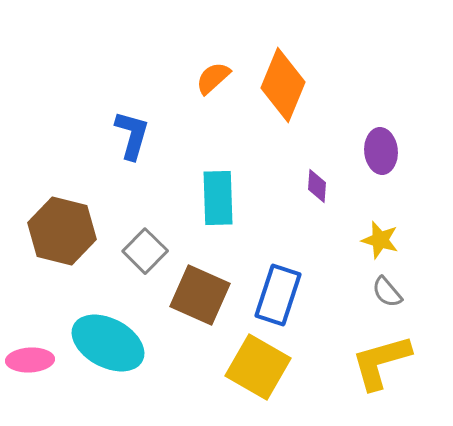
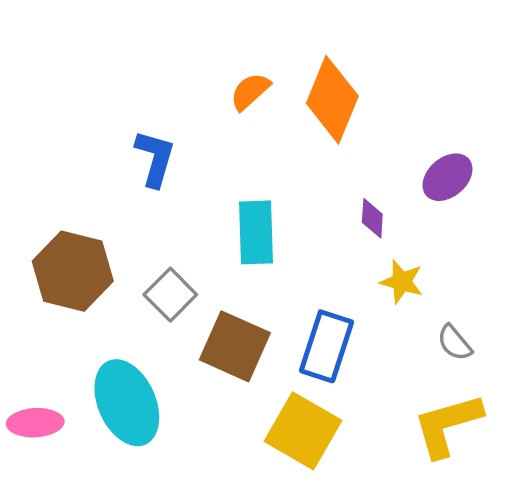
purple ellipse: (381, 151) -> (447, 177), turned 54
yellow star: (380, 240) -> (402, 282), moved
cyan ellipse: (108, 343) -> (127, 403), turned 38

